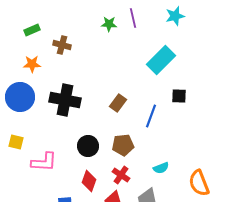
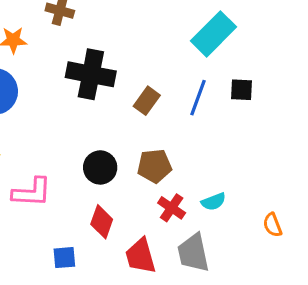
black cross: (65, 100) -> (91, 74), moved
blue line: (151, 116) -> (198, 98), moved
red cross: (121, 175) -> (172, 208), moved
orange semicircle: (199, 183) -> (273, 225), size x0.6

